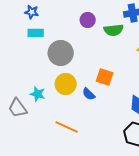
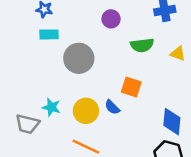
green semicircle: (114, 30) -> (142, 45), moved
yellow circle: (66, 84) -> (86, 111), moved
gray trapezoid: (18, 108) -> (27, 124), turned -40

